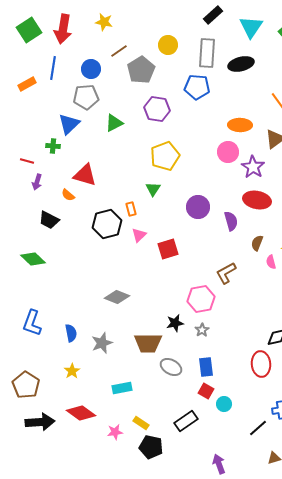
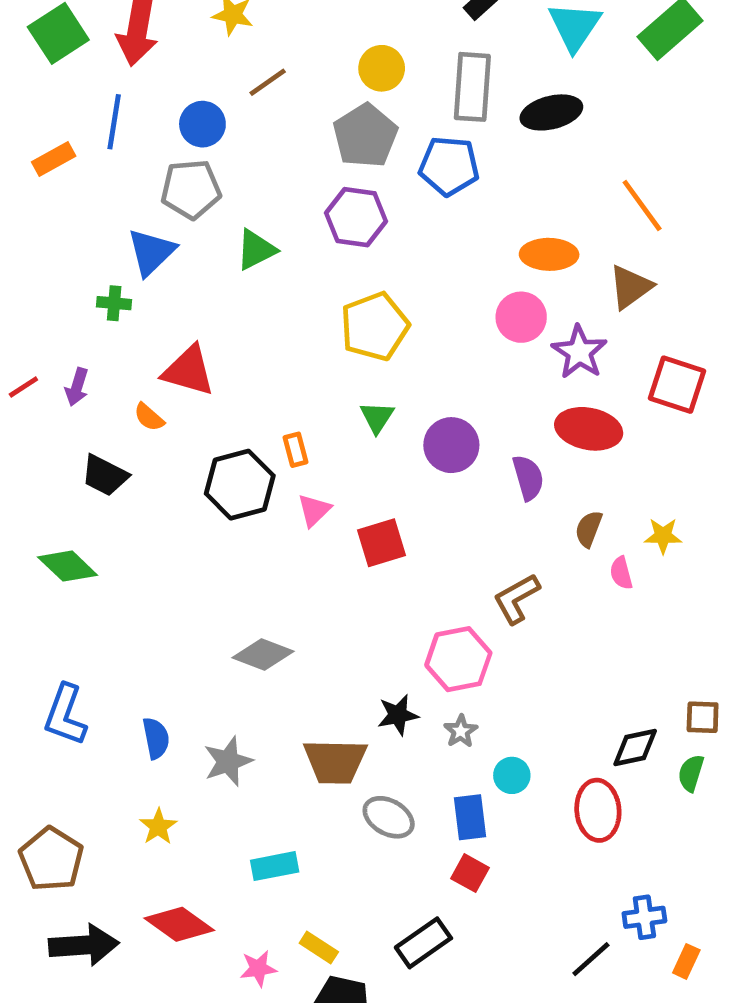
gray pentagon: (141, 70) -> (365, 136), moved
red line: (27, 161) -> (23, 387), moved, turned -48
green triangle: (153, 189) -> (377, 417), moved
cyan circle: (224, 404) -> (512, 775), moved

